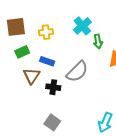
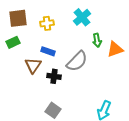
green arrow: (98, 41) -> (97, 40), moved
green rectangle: (22, 52) -> (13, 42), moved

